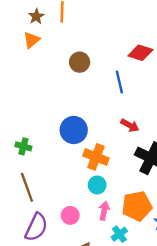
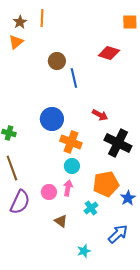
blue line: (119, 82) -> (74, 78), moved
pink arrow: (104, 211) -> (68, 188), moved

